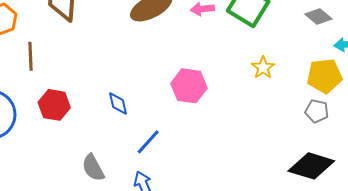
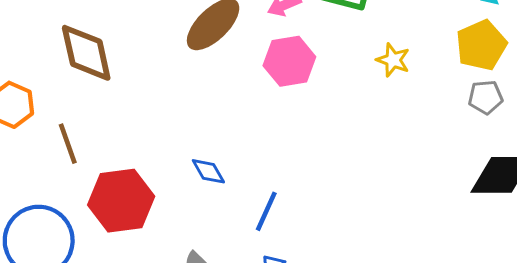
pink hexagon: (189, 86) -> (289, 61), moved
red hexagon: (54, 105) -> (121, 201), size x1.4

